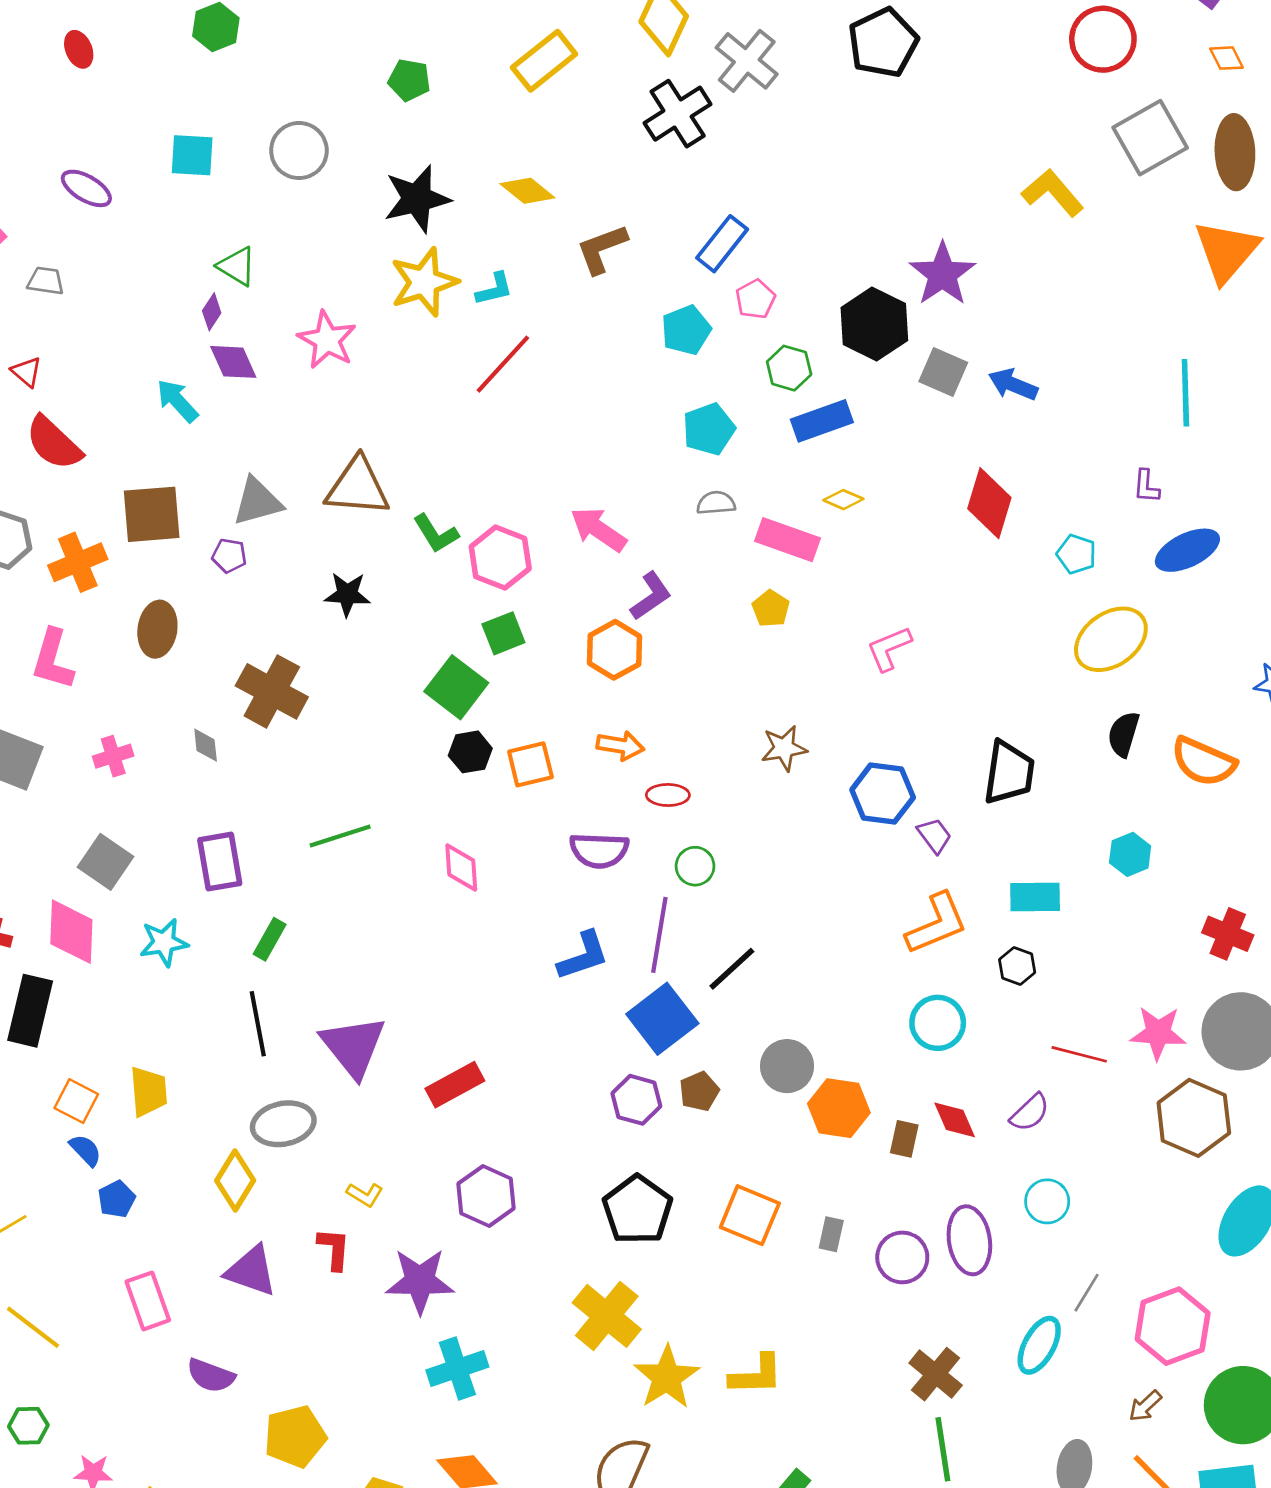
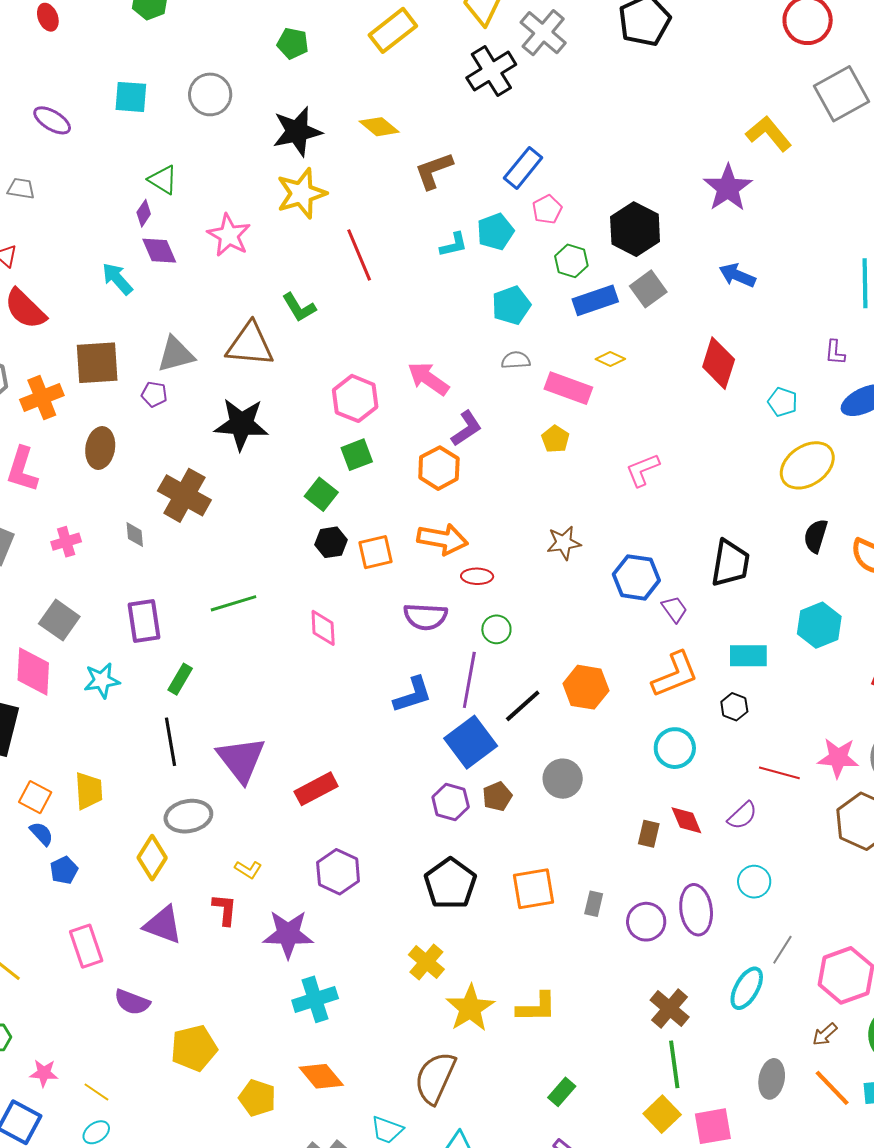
purple star: (942, 274) -> (728, 188), moved
cyan L-shape: (494, 289) -> (454, 245), moved
red line: (503, 364) -> (359, 255), turned -66
gray square: (943, 372) -> (648, 289), moved, turned 30
green L-shape: (436, 534) -> (299, 307), moved
black star: (347, 594) -> (241, 424), size x1.6
green square: (456, 687) -> (321, 494), size x0.7
orange arrow: (620, 746) -> (442, 539), size x1.4
cyan hexagon: (1130, 854) -> (819, 625), size x1.4
orange hexagon: (839, 1108) -> (586, 687), moved
orange square: (750, 1215) -> (533, 889), turned -33
yellow cross: (607, 1316) -> (426, 962), size x0.7

